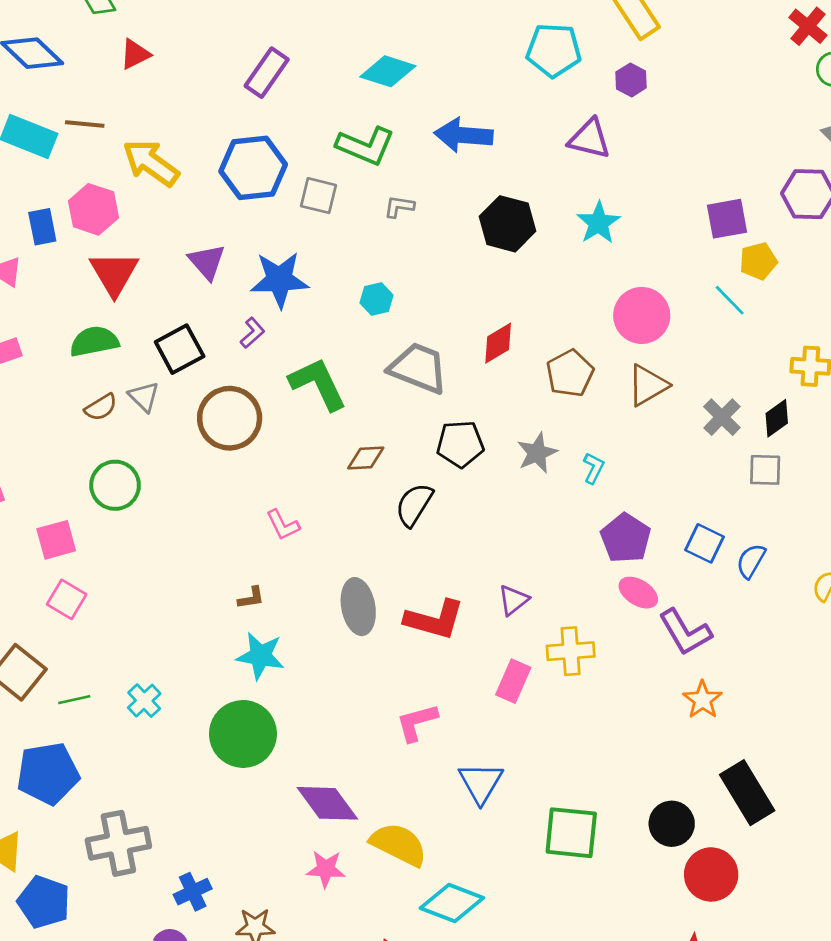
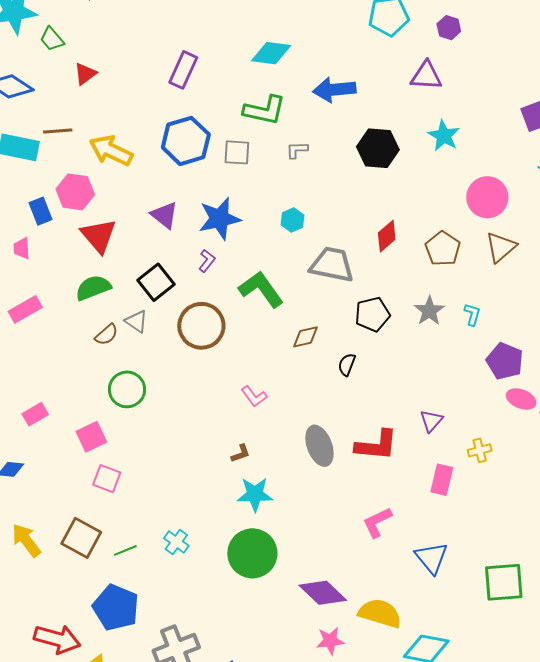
black semicircle: (414, 505) -> (347, 365), size x0.7
yellow cross: (571, 651) -> (480, 450), size x0.7
blue pentagon: (48, 773) -> (116, 608), turned -30

